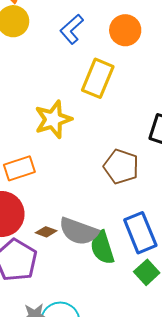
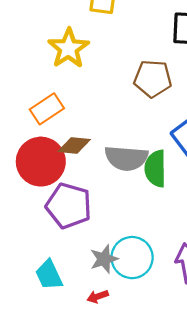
brown diamond: (46, 232) -> (74, 146), moved, size x1.4
green semicircle: (102, 247) -> (155, 169), turned 32

